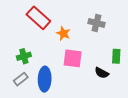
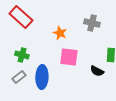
red rectangle: (38, 18) -> (21, 17), moved
green cross: (24, 56) -> (22, 55), turned 32

